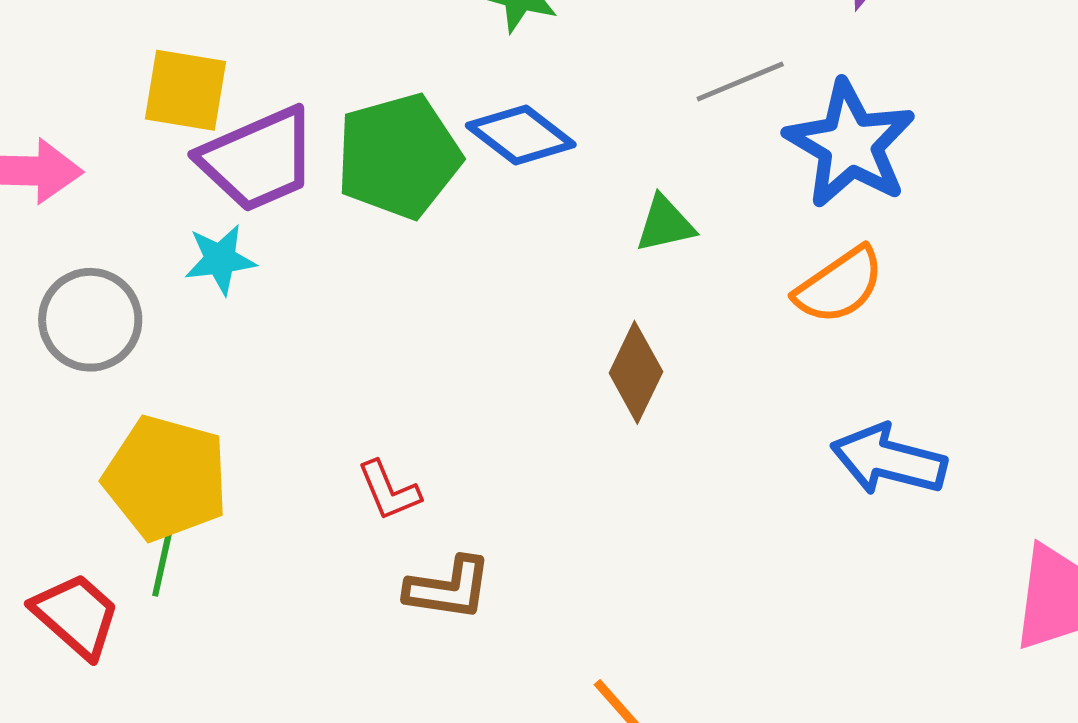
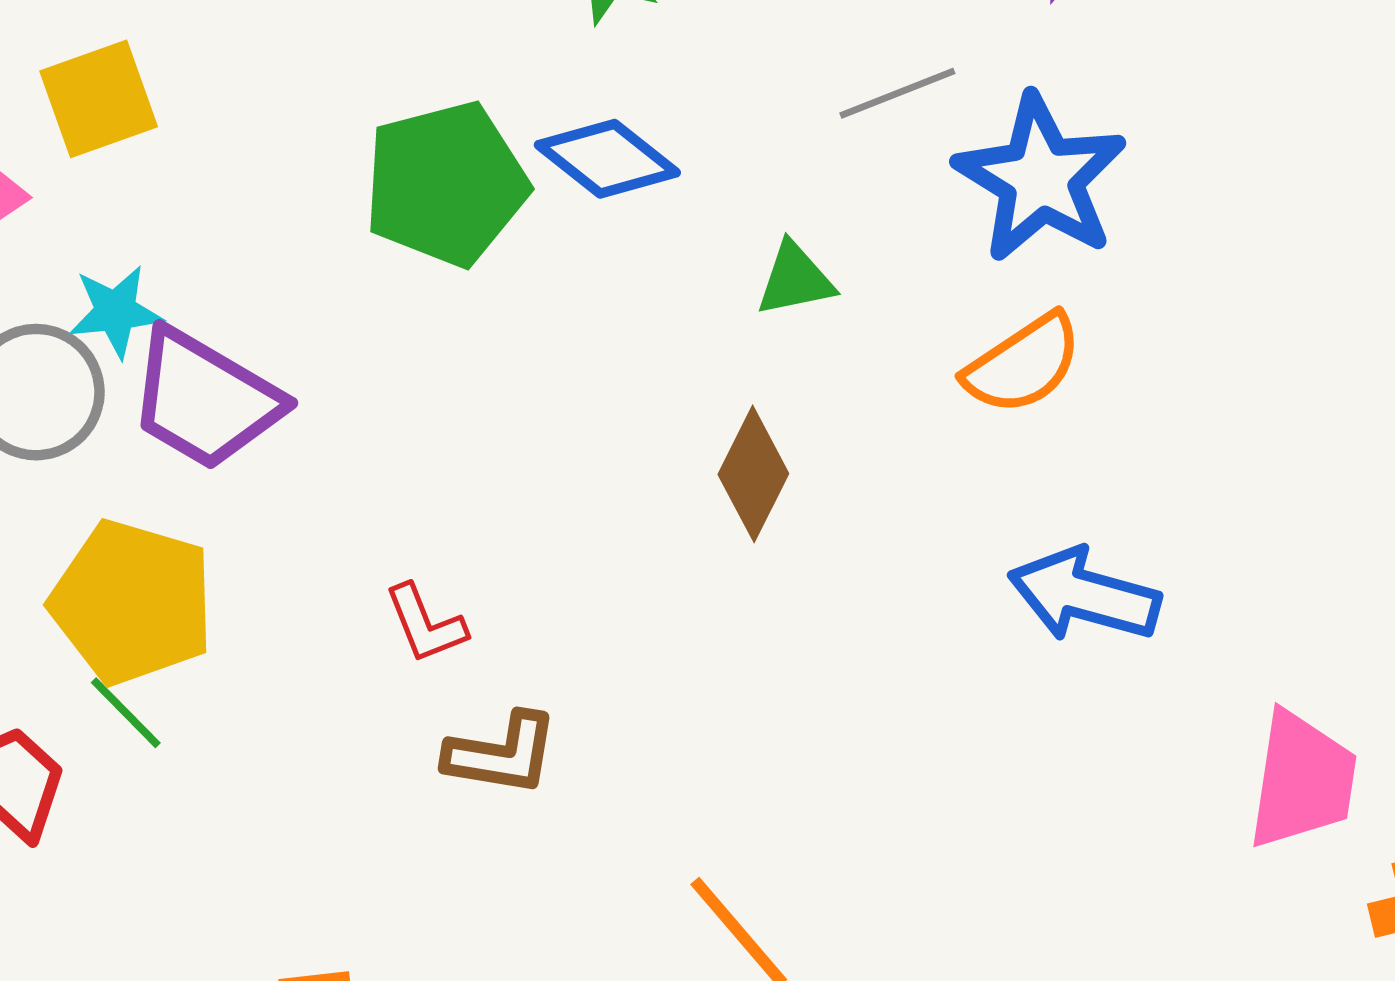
yellow square: (186, 90) -> (99, 99), moved, turned -30
purple trapezoid: (258, 159) -> (205, 399), moved, turned 53
cyan star: (220, 259) -> (116, 311), moved
green line: (163, 562) -> (126, 713), turned -58

